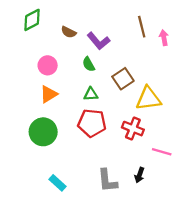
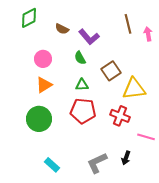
gray L-shape: (107, 181) -> (97, 163), turned 70

